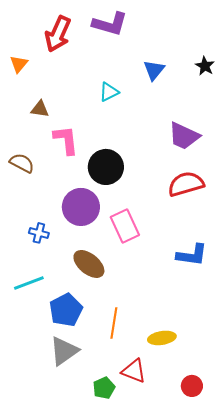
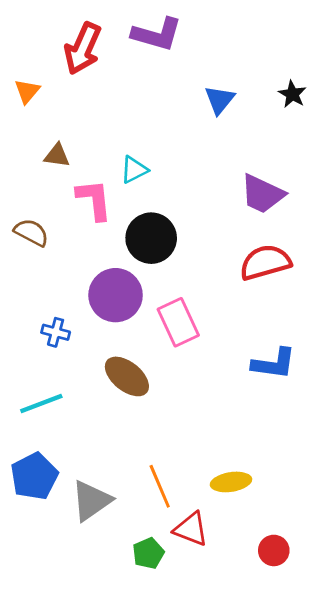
cyan triangle: (109, 92) -> (134, 170), moved
blue pentagon: (66, 310) -> (34, 476), moved
orange line: (114, 323) -> (160, 486), moved, turned -32

